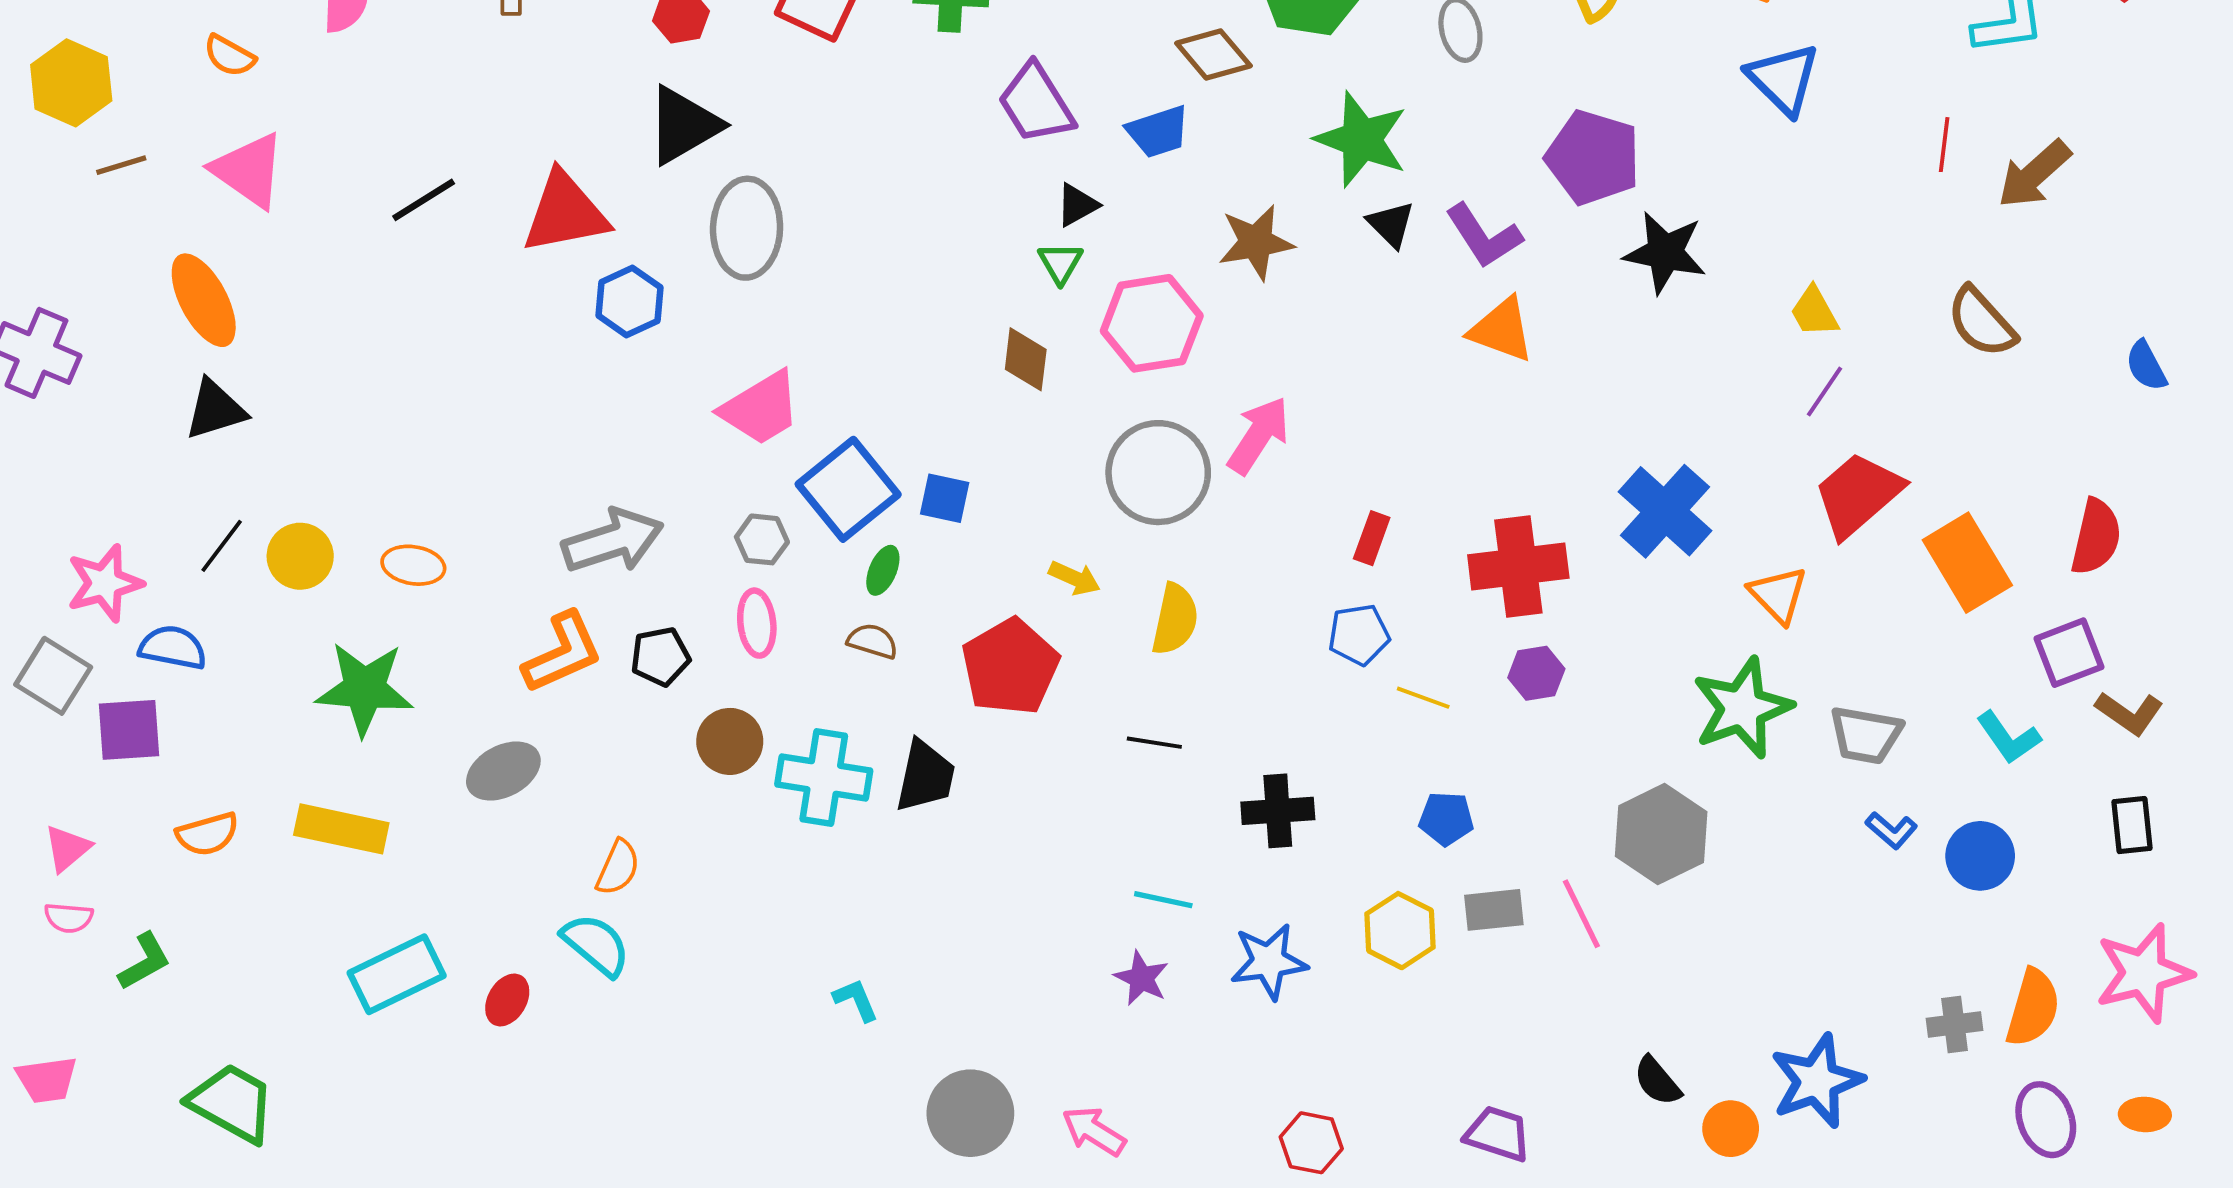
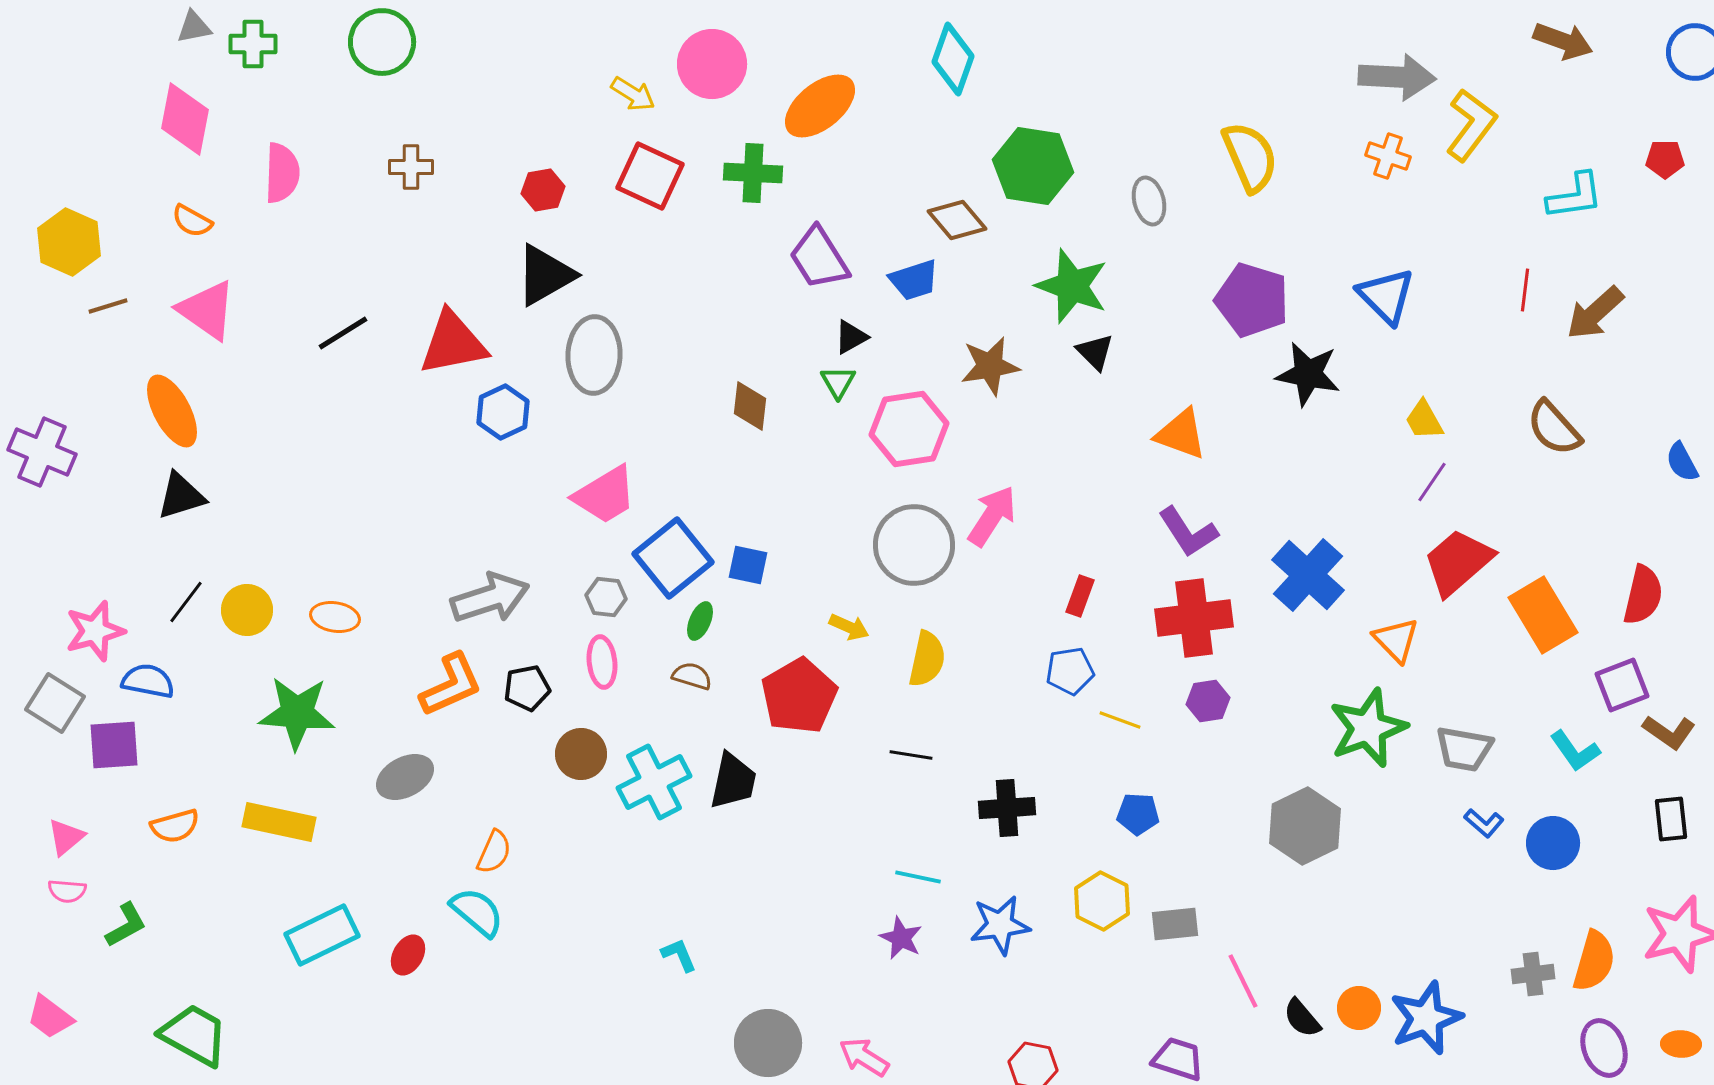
blue triangle: (1783, 79) -> (1386, 296), moved
purple L-shape: (1484, 236) -> (1188, 532), moved
brown diamond: (1026, 359) -> (750, 406), moved
cyan cross: (824, 777) -> (654, 782), turned -36
gray rectangle: (1494, 910) -> (1175, 924), moved
pink line: (1581, 914) -> (1243, 981), moved
pink trapezoid: (47, 1080) -> (50, 1017), turned 45
orange circle: (1731, 1129) -> (1359, 1008), moved

